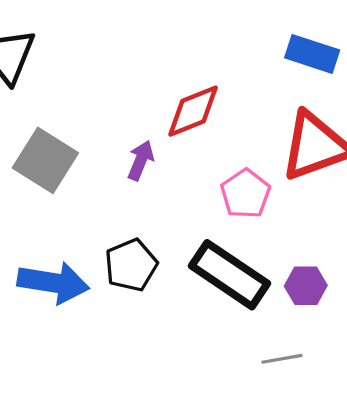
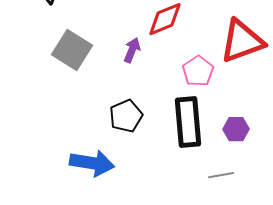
black rectangle: (230, 275) -> (188, 122), turned 51
blue arrow: (53, 283) -> (92, 163), moved

